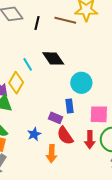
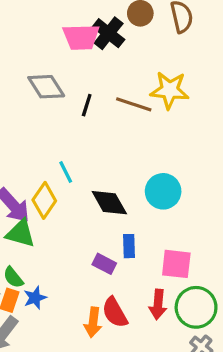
black diamond: (53, 58) -> (109, 203), moved
cyan circle: (81, 83) -> (163, 191), moved
blue star: (34, 134) -> (35, 298), moved
red semicircle: (65, 136) -> (115, 312), moved

